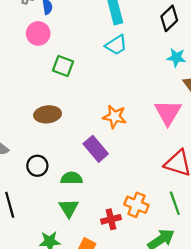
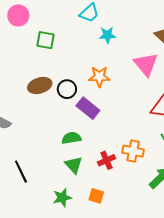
cyan star: (176, 58) -> (107, 35), moved
black circle: (37, 166) -> (67, 89), moved
red cross: (111, 219) -> (106, 160), moved

